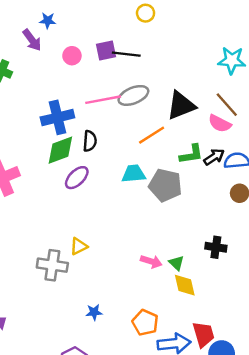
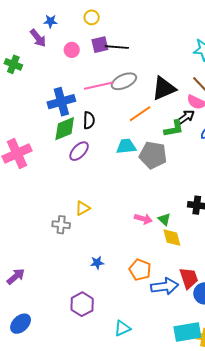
yellow circle: (146, 13) -> (92, 17), moved
black arrow: (214, 157) -> (186, 117), moved
gray cross: (52, 265) -> (61, 225), size x0.7

